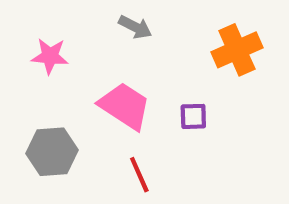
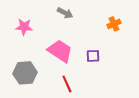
orange cross: (237, 50) -> (114, 24), size x0.6

